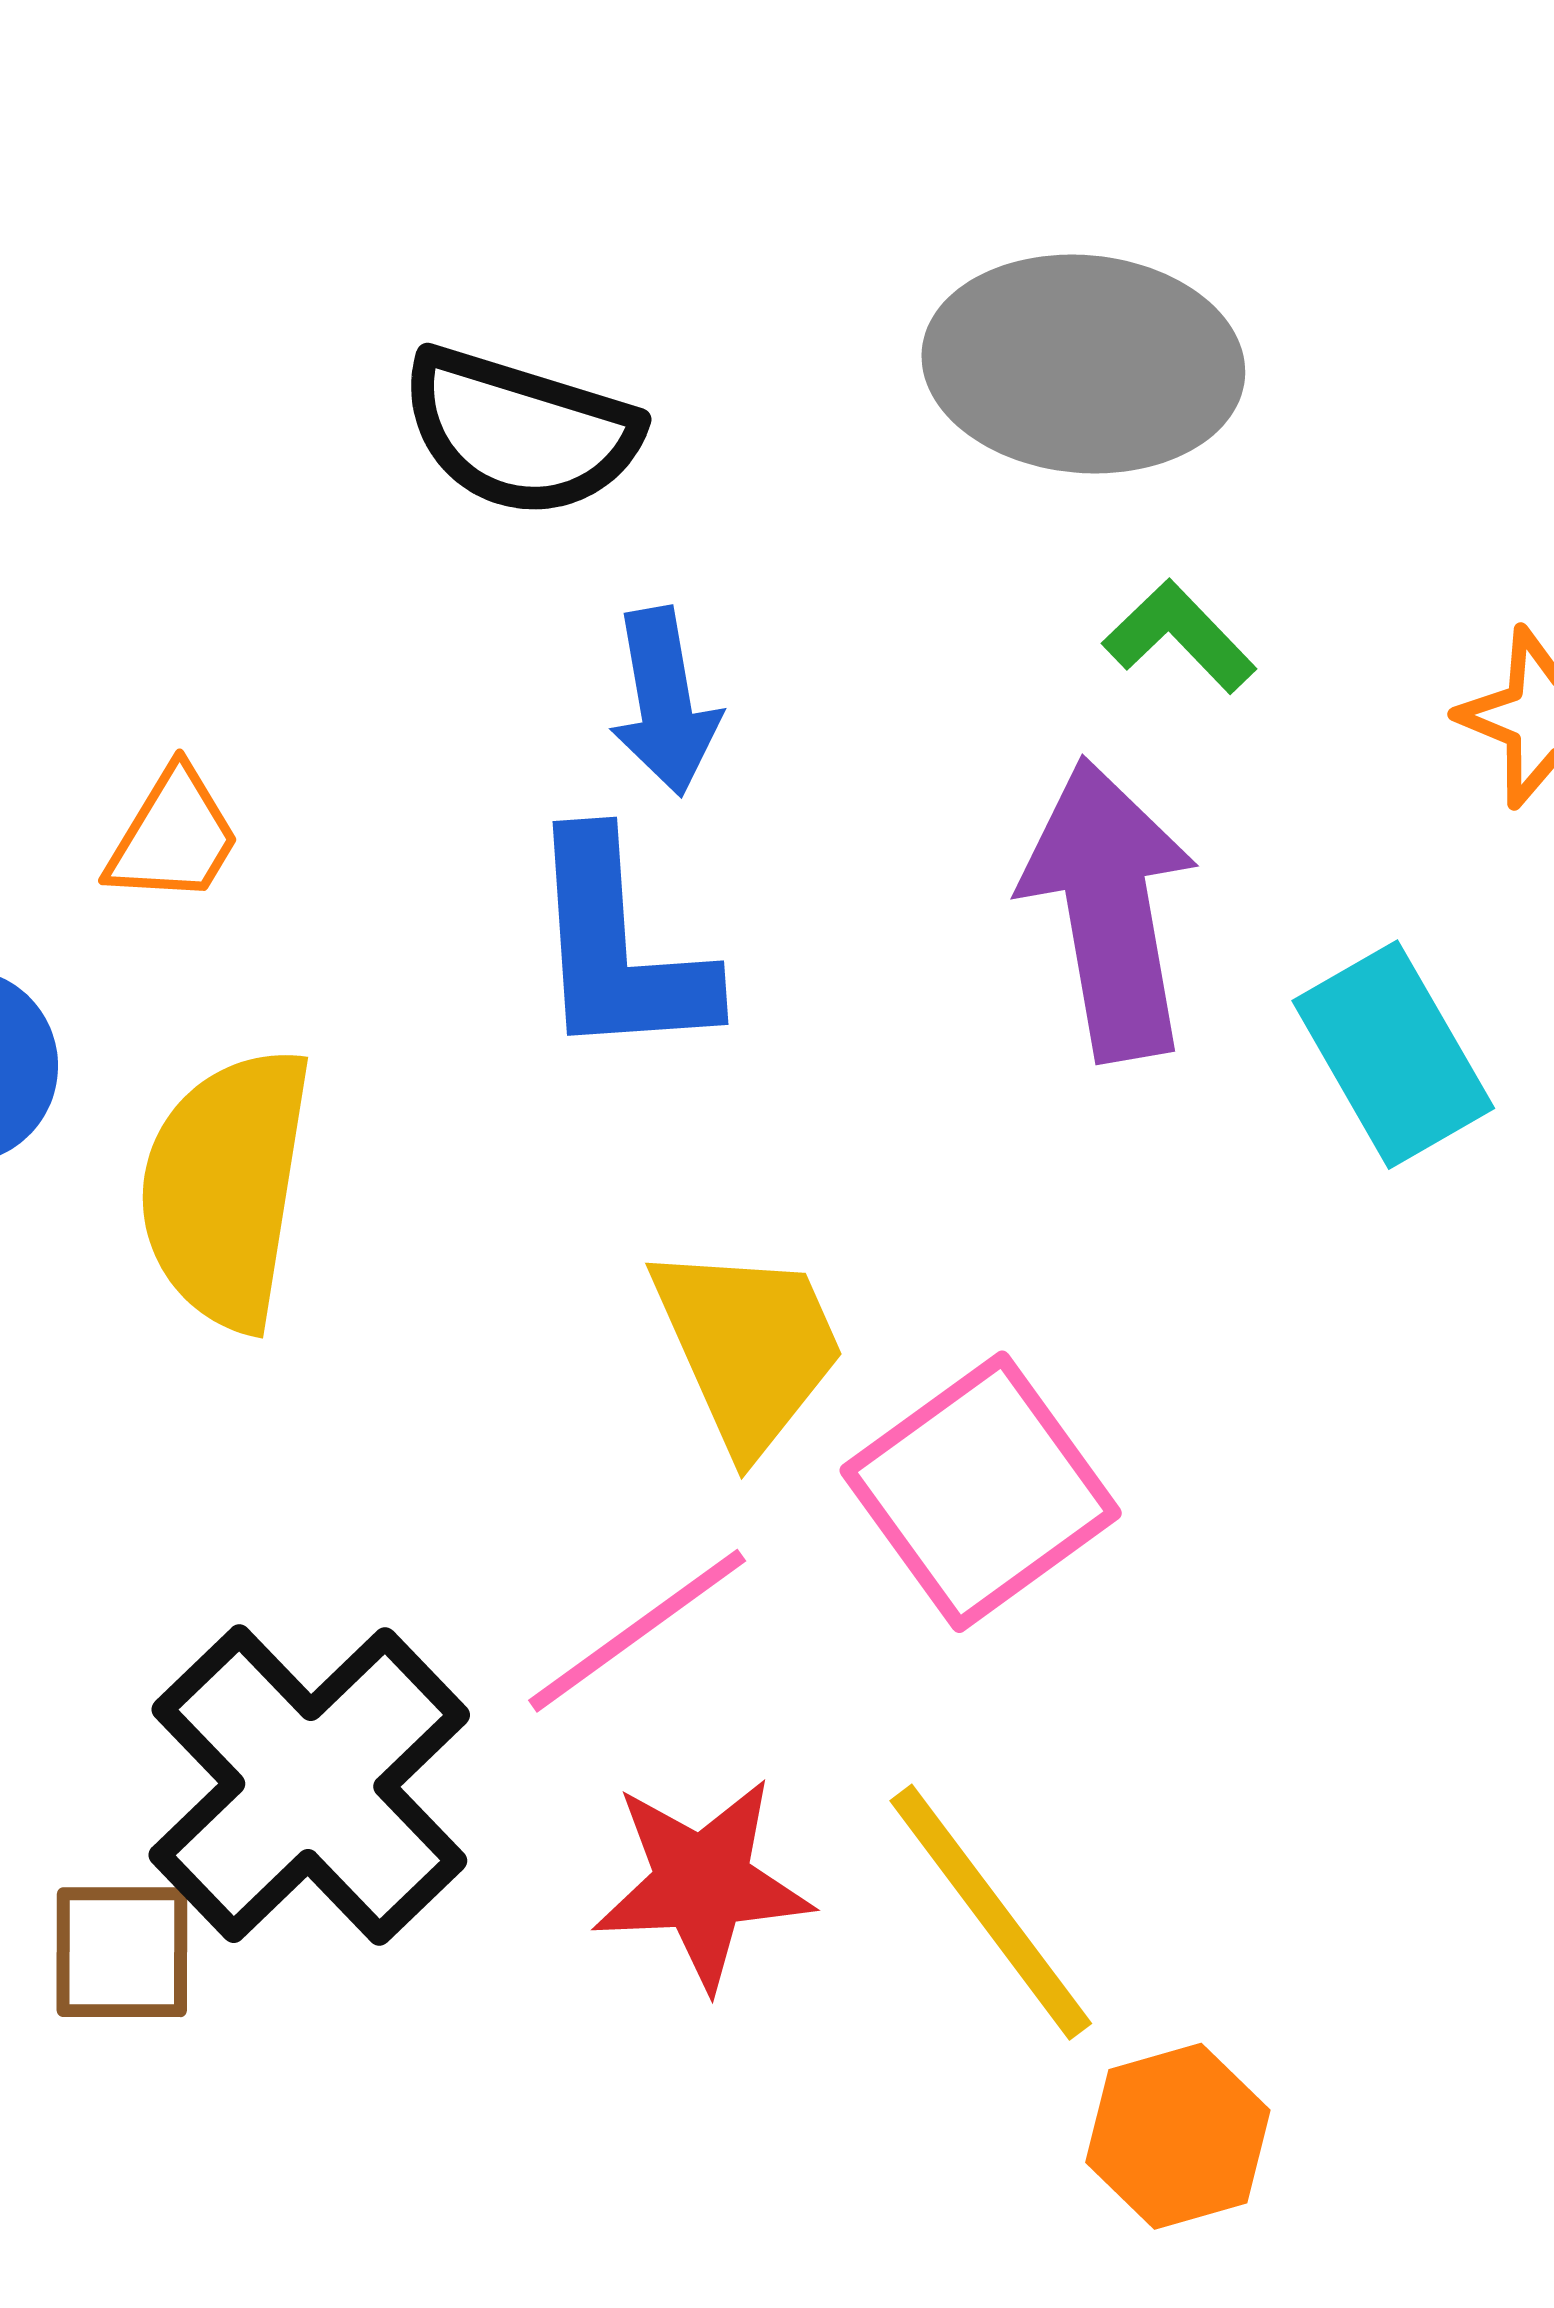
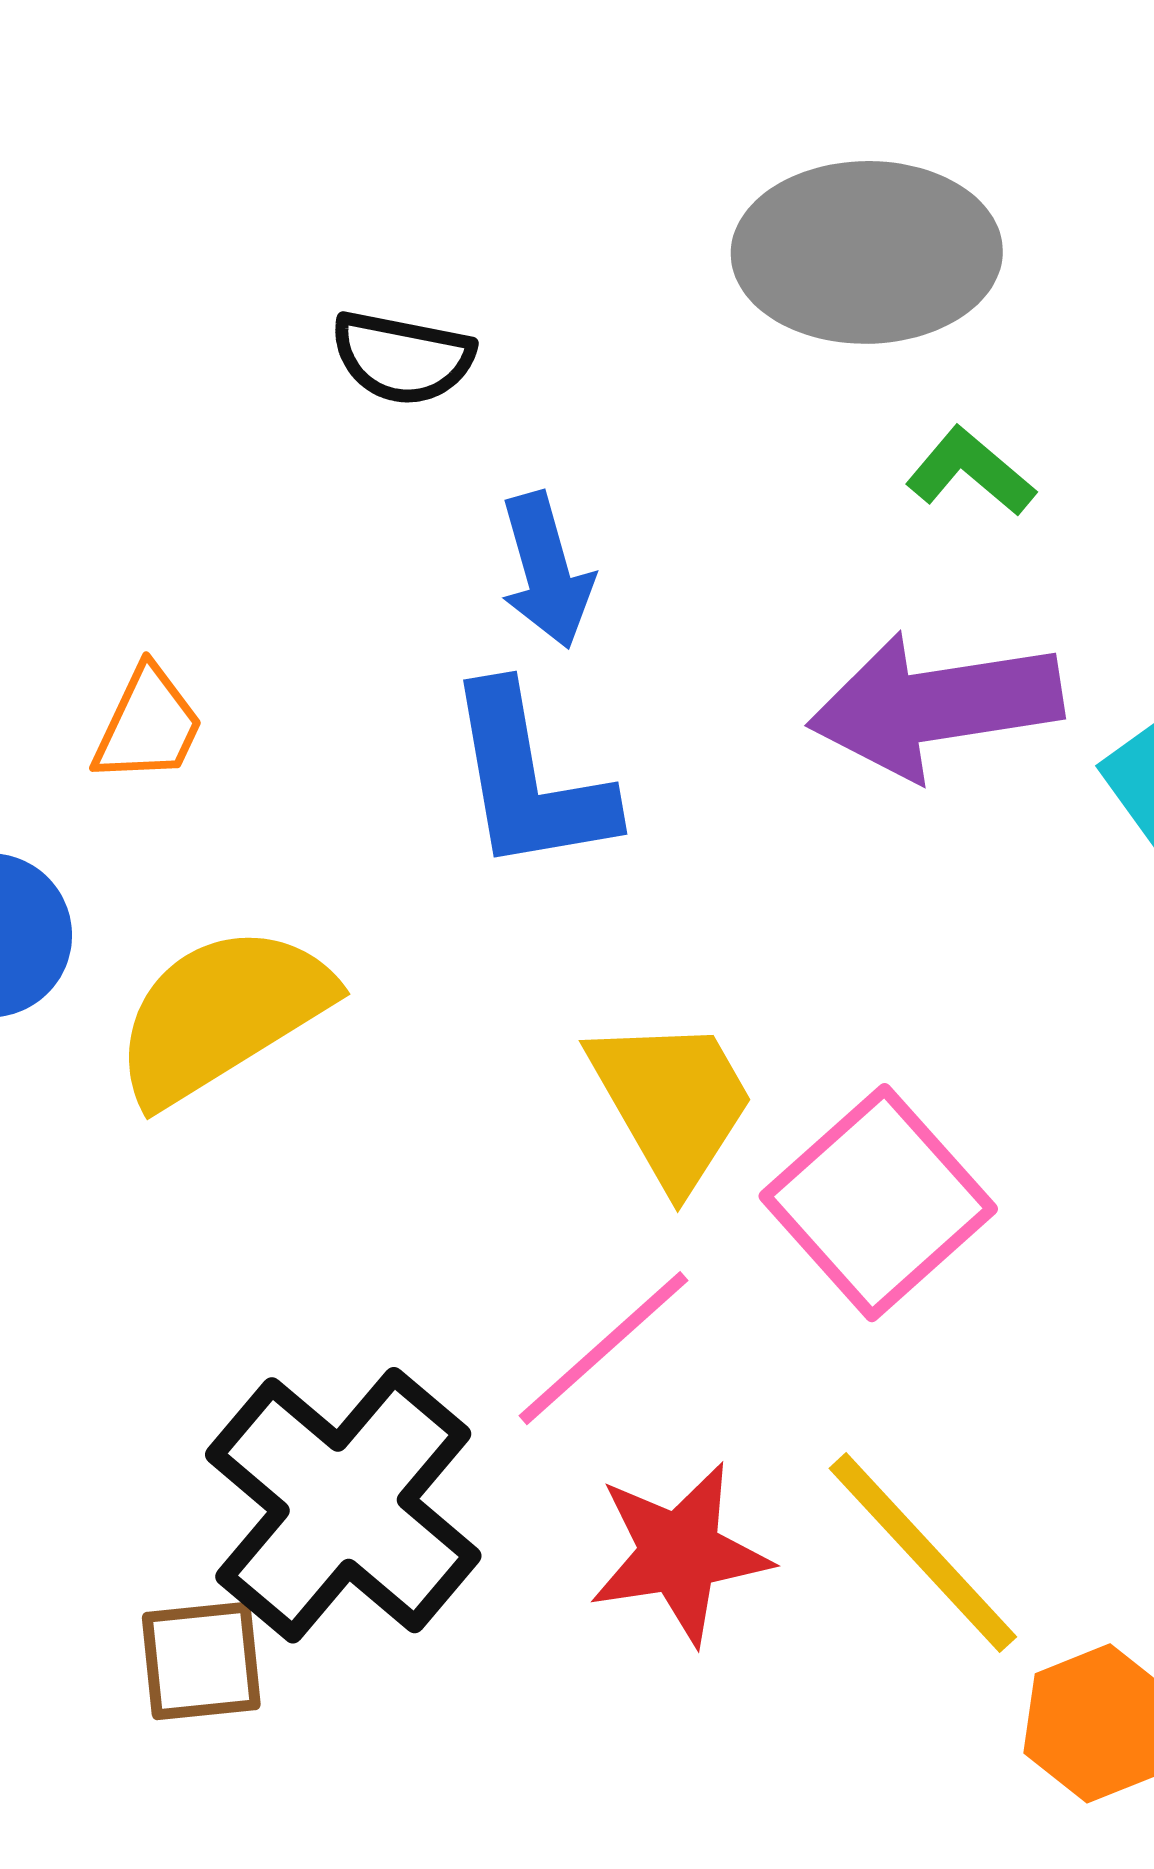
black semicircle: (520, 432) -> (402, 358), size x0.7
purple arrow: (1109, 909) -> (935, 705), turned -83
yellow semicircle: (226, 1188) -> (222, 1014), turned 55

